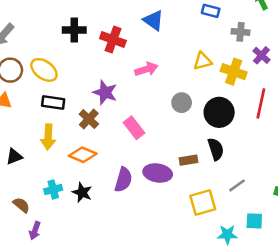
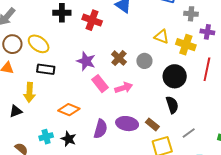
purple cross: (261, 55) -> (207, 32), turned -32
yellow triangle: (202, 61) -> (162, 37), turned 35
pink arrow: (146, 69) -> (124, 88), moved
gray circle: (182, 103) -> (144, 61), moved
brown cross: (89, 119) -> (119, 58), moved
pink rectangle: (134, 128) -> (100, 84), moved
yellow arrow: (48, 137) -> (29, 92), moved
brown rectangle: (189, 160) -> (152, 124), moved, turned 48

